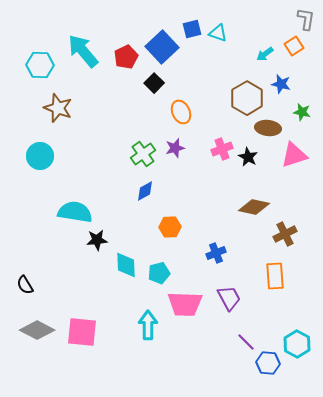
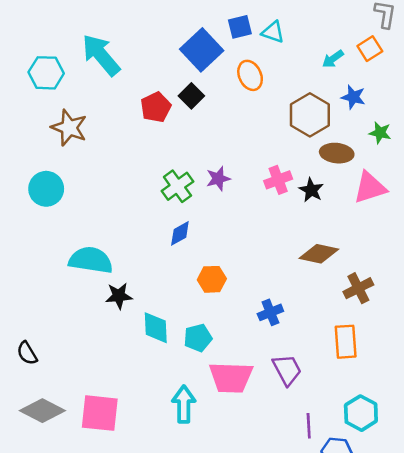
red pentagon: (126, 57) -> (156, 107), moved
orange ellipse: (181, 112) -> (250, 75), moved
purple line: (246, 342) -> (309, 426), turned 42
cyan hexagon: (297, 344) -> (361, 413), moved

